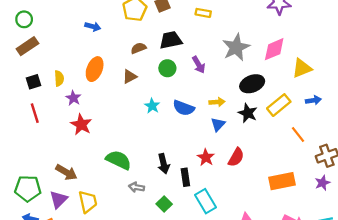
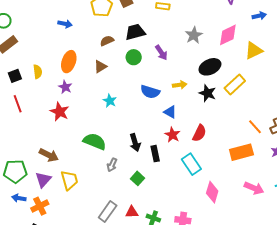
gray star: (236, 47) -> (194, 35), size x0.7
purple star: (73, 98) -> (65, 87), moved
blue arrow: (313, 100) -> (259, 16), moved
cyan star: (152, 106) -> (110, 101), moved
blue triangle: (218, 124) -> (170, 112), moved, turned -40
orange line: (298, 135) -> (255, 127), moved
gray arrow: (137, 187) -> (112, 165), turned -72
cyan rectangle: (205, 201) -> (191, 164), moved

